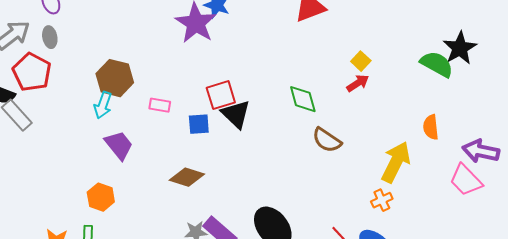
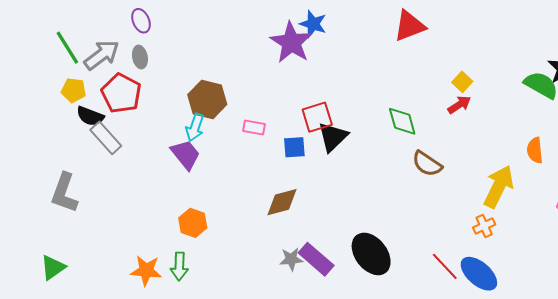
black triangle: (236, 114) -> (333, 137), turned 32
purple trapezoid: (119, 145) -> (186, 154), moved
brown diamond: (187, 177) -> (282, 202), turned -32

